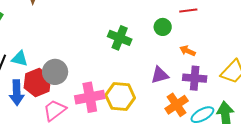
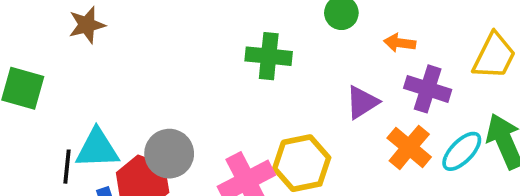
cyan triangle: (20, 59) -> (97, 149), size x1.4
purple cross: (195, 78) -> (428, 89), turned 30

